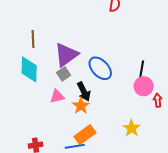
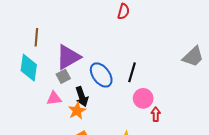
black line: (141, 70) -> (132, 72), moved

